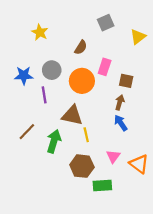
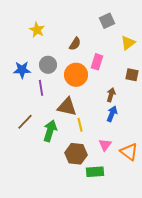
gray square: (106, 23) -> (107, 21), moved
yellow triangle: (138, 37) -> (128, 43), moved
brown square: (126, 81) -> (132, 75), moved
blue arrow: (121, 123) -> (112, 114), turned 56

